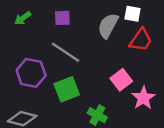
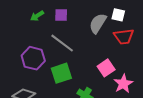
green arrow: (23, 18) -> (37, 16), moved
red trapezoid: (141, 40) -> (124, 37), turned 45

